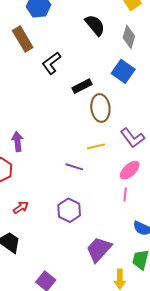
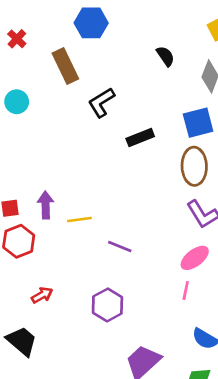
black semicircle: (95, 25) -> (165, 56), size x0.7
blue square: (123, 71) -> (198, 123), turned 35
brown ellipse: (100, 108) -> (194, 166), moved
yellow line: (96, 146) -> (79, 220), moved

